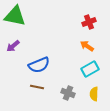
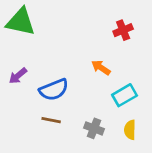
purple arrow: (13, 46) -> (18, 76), moved
orange arrow: (87, 46) -> (101, 68), moved

